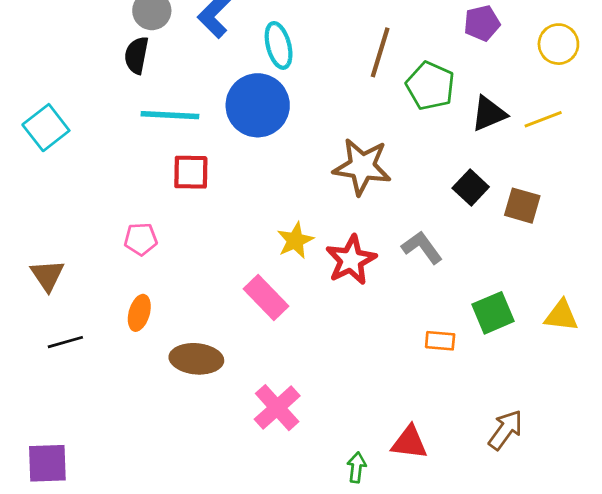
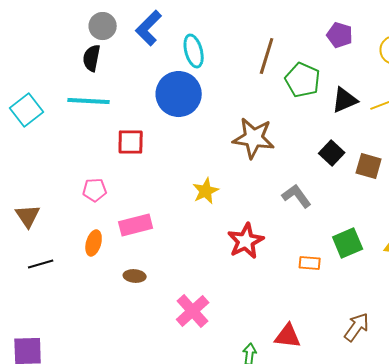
purple pentagon: (482, 23) -> (340, 35), turned 30
cyan line: (170, 115) -> (89, 101), moved
red star: (351, 260) -> (246, 241), moved
pink rectangle: (266, 298) -> (136, 225), moved, turned -60
brown ellipse: (196, 359) -> (135, 276), size x0.6

